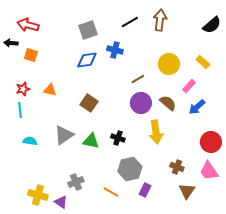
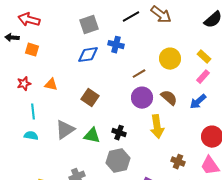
brown arrow: (160, 20) -> (161, 15), turned 120
pink rectangle: (189, 86) -> (203, 77), moved
cyan line: (20, 110) -> (33, 112), moved
gray hexagon: (130, 169) -> (118, 161), moved

